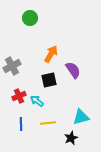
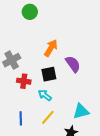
red cross: (19, 96) -> (24, 81), moved, turned 32
cyan arrow: (37, 101) -> (45, 95), moved
yellow line: (48, 123) -> (48, 117), turned -42

